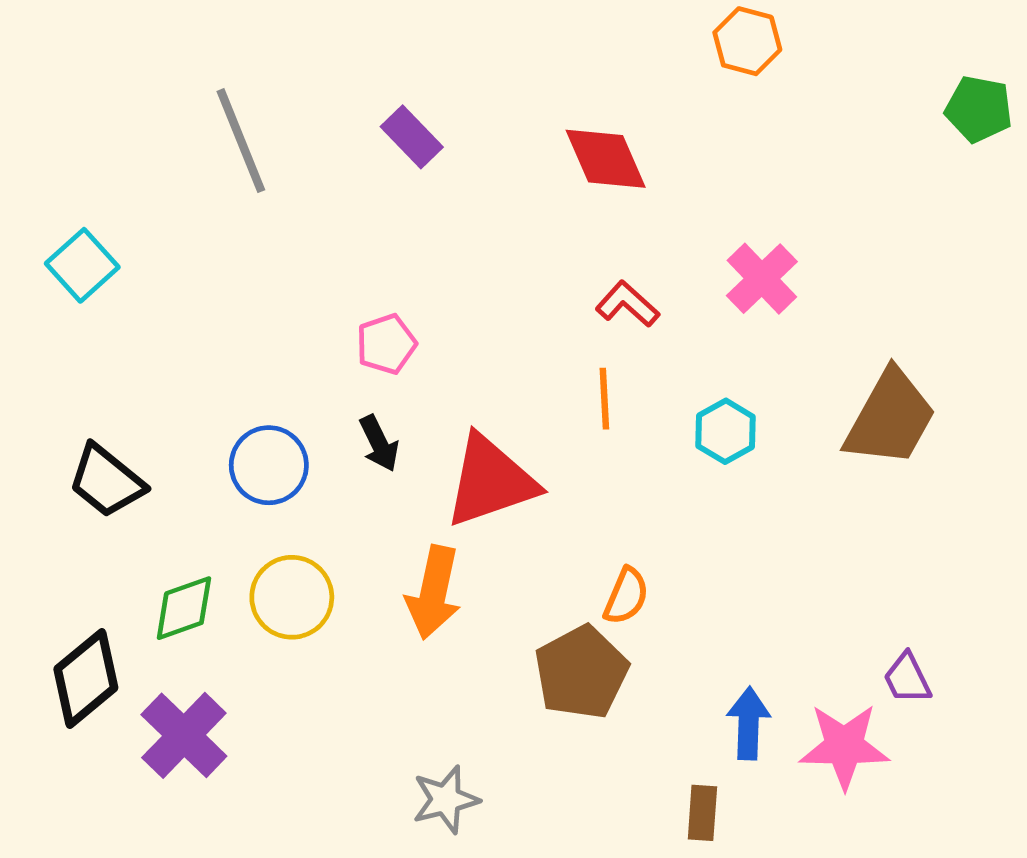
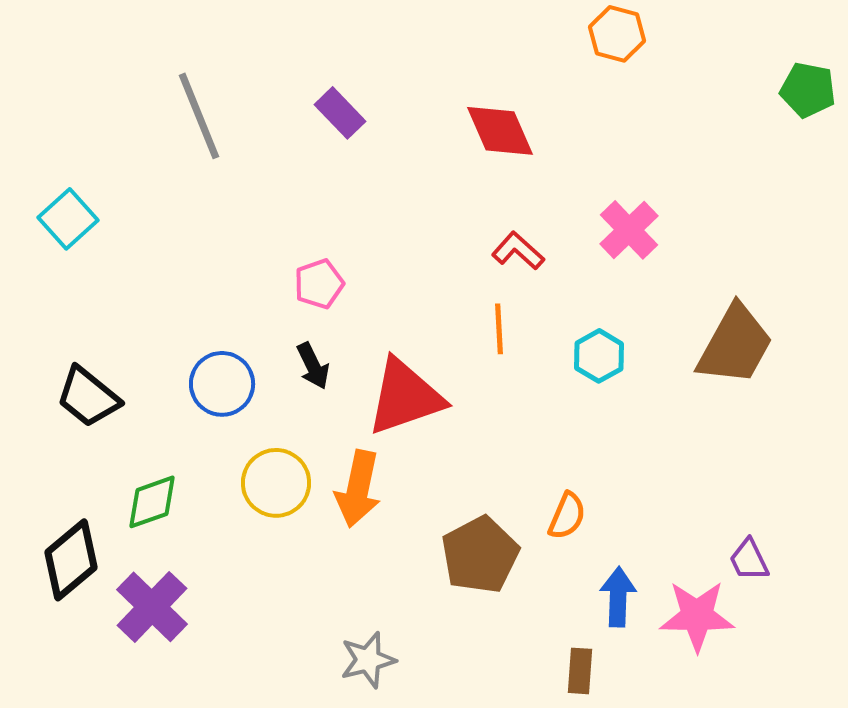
orange semicircle: (626, 596) -> (567, 516), moved
yellow circle: (292, 597) -> (276, 483), moved

